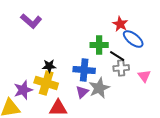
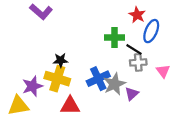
blue ellipse: (133, 39) -> (151, 31), turned 75
blue cross: (84, 70) -> (98, 79), moved, turned -30
purple triangle: (82, 92) -> (132, 94), moved

